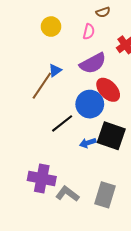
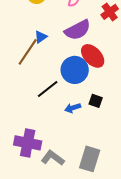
black square: (111, 136) -> (96, 101), size x0.5

